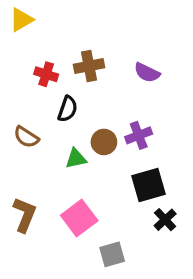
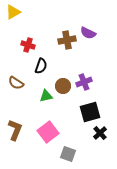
brown cross: (89, 66) -> (67, 40), moved
purple semicircle: (147, 73) -> (88, 33), moved
gray square: (112, 254) -> (68, 154), turned 35

